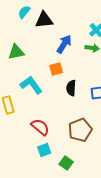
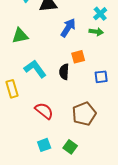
orange square: (56, 69) -> (78, 57), moved
black semicircle: (71, 88) -> (64, 72), moved
cyan square: (44, 150) -> (44, 145), moved

